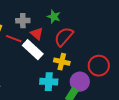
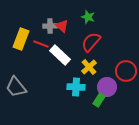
green star: (54, 17) -> (88, 17), moved
red triangle: (37, 34) -> (62, 26), moved
yellow cross: (62, 62) -> (89, 67), turned 35

